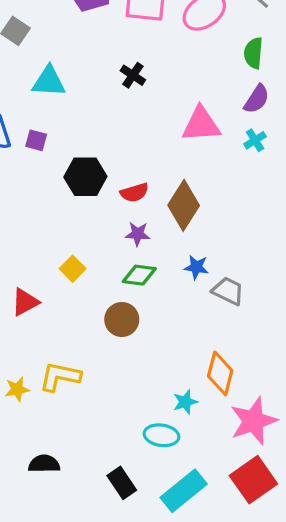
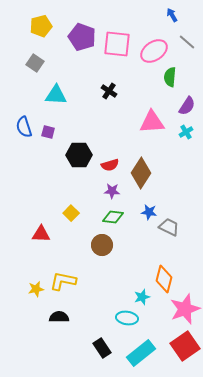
green semicircle: (253, 53) -> (170, 77), moved
red triangle: (25, 302) -> (41, 234), turned 30
black semicircle: (44, 464) -> (59, 317), moved

